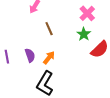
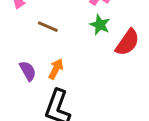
brown line: (49, 29) -> (48, 27), turned -32

